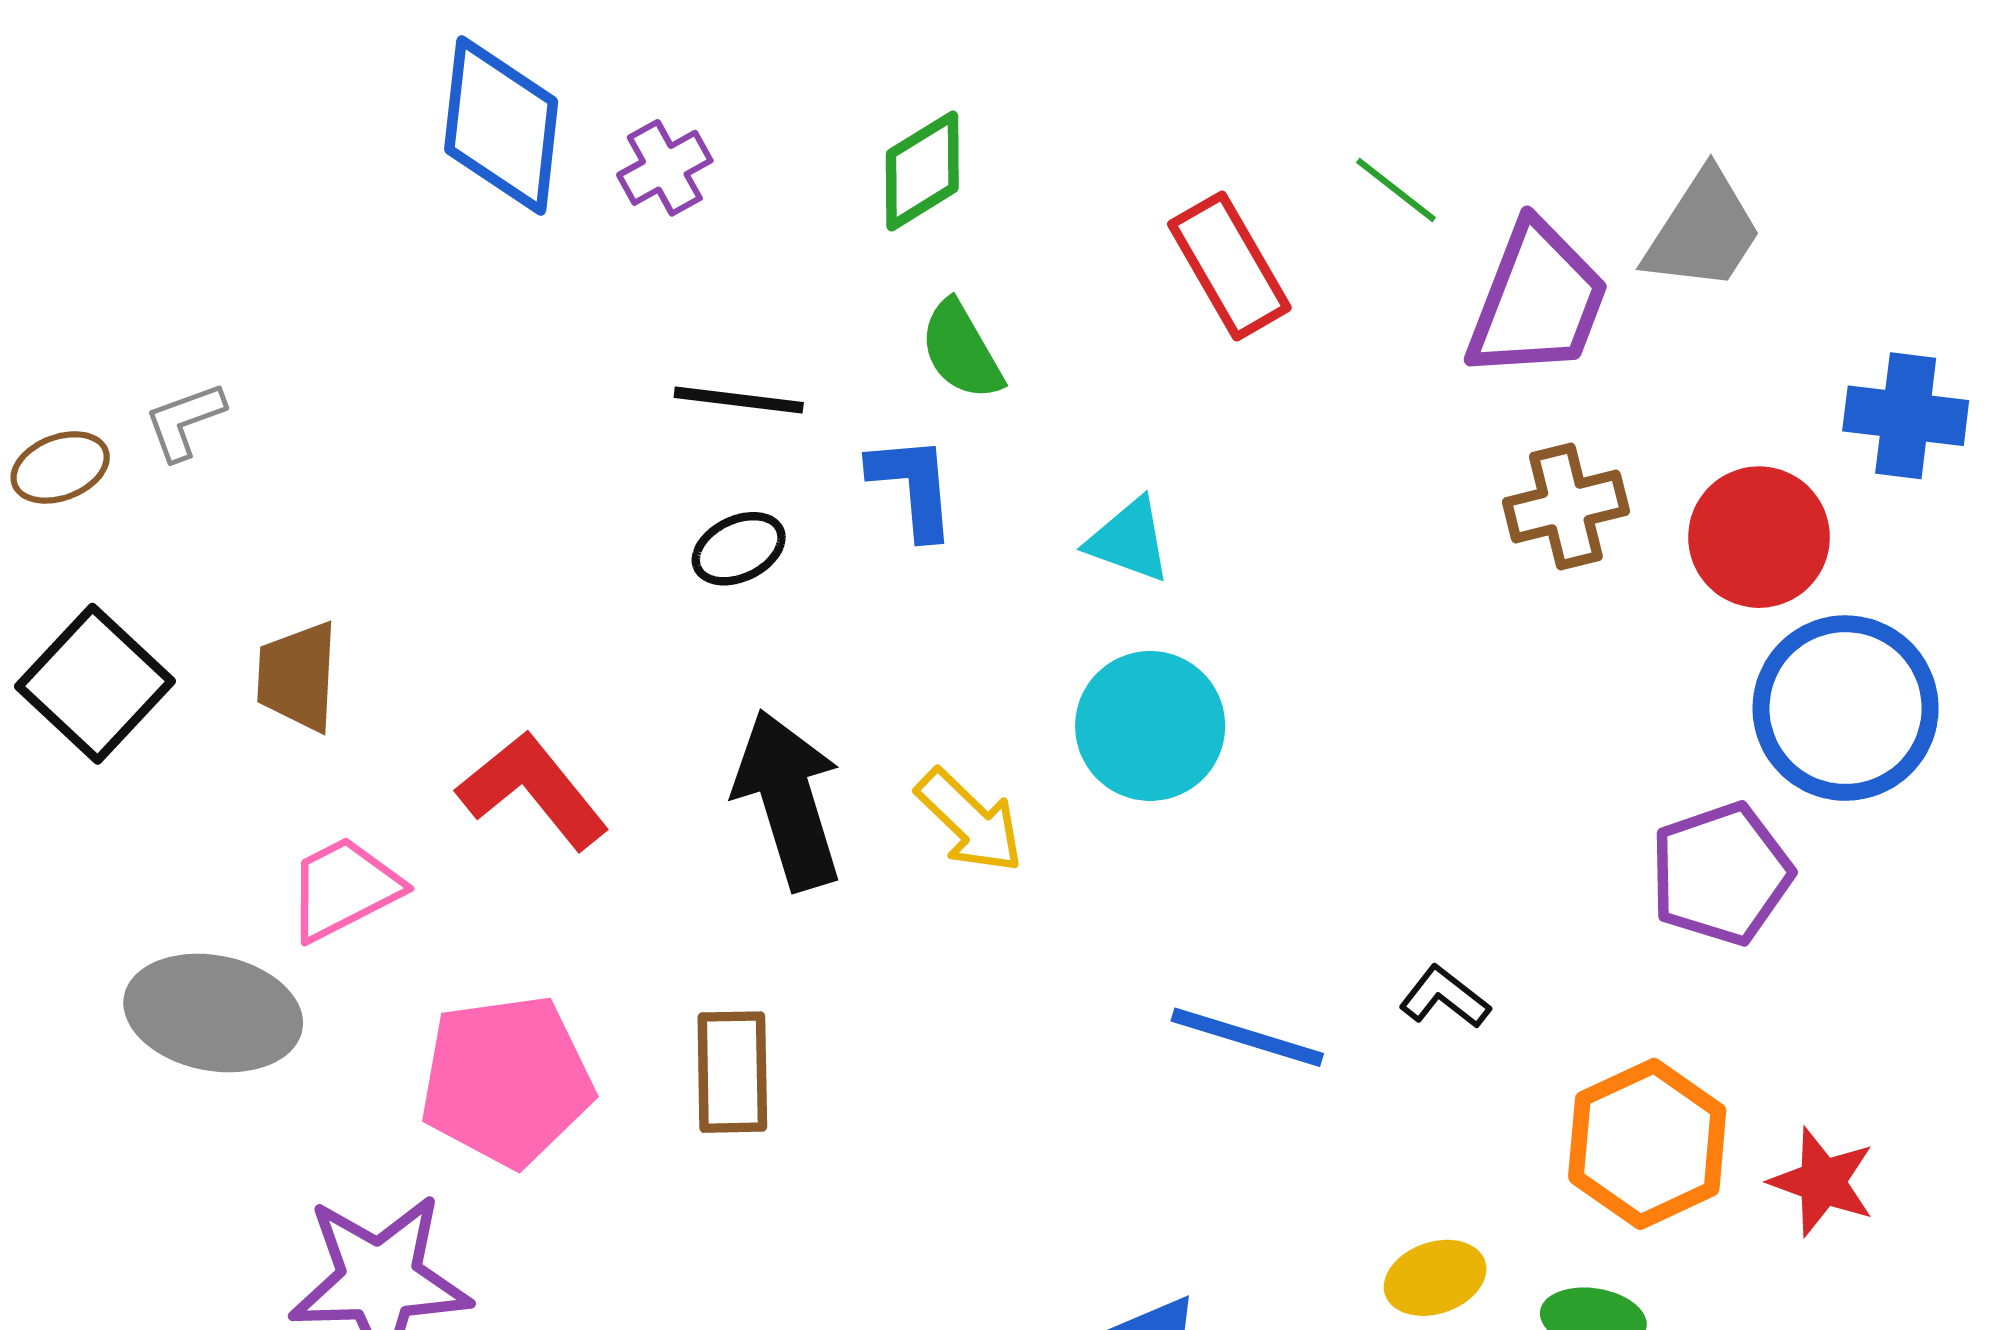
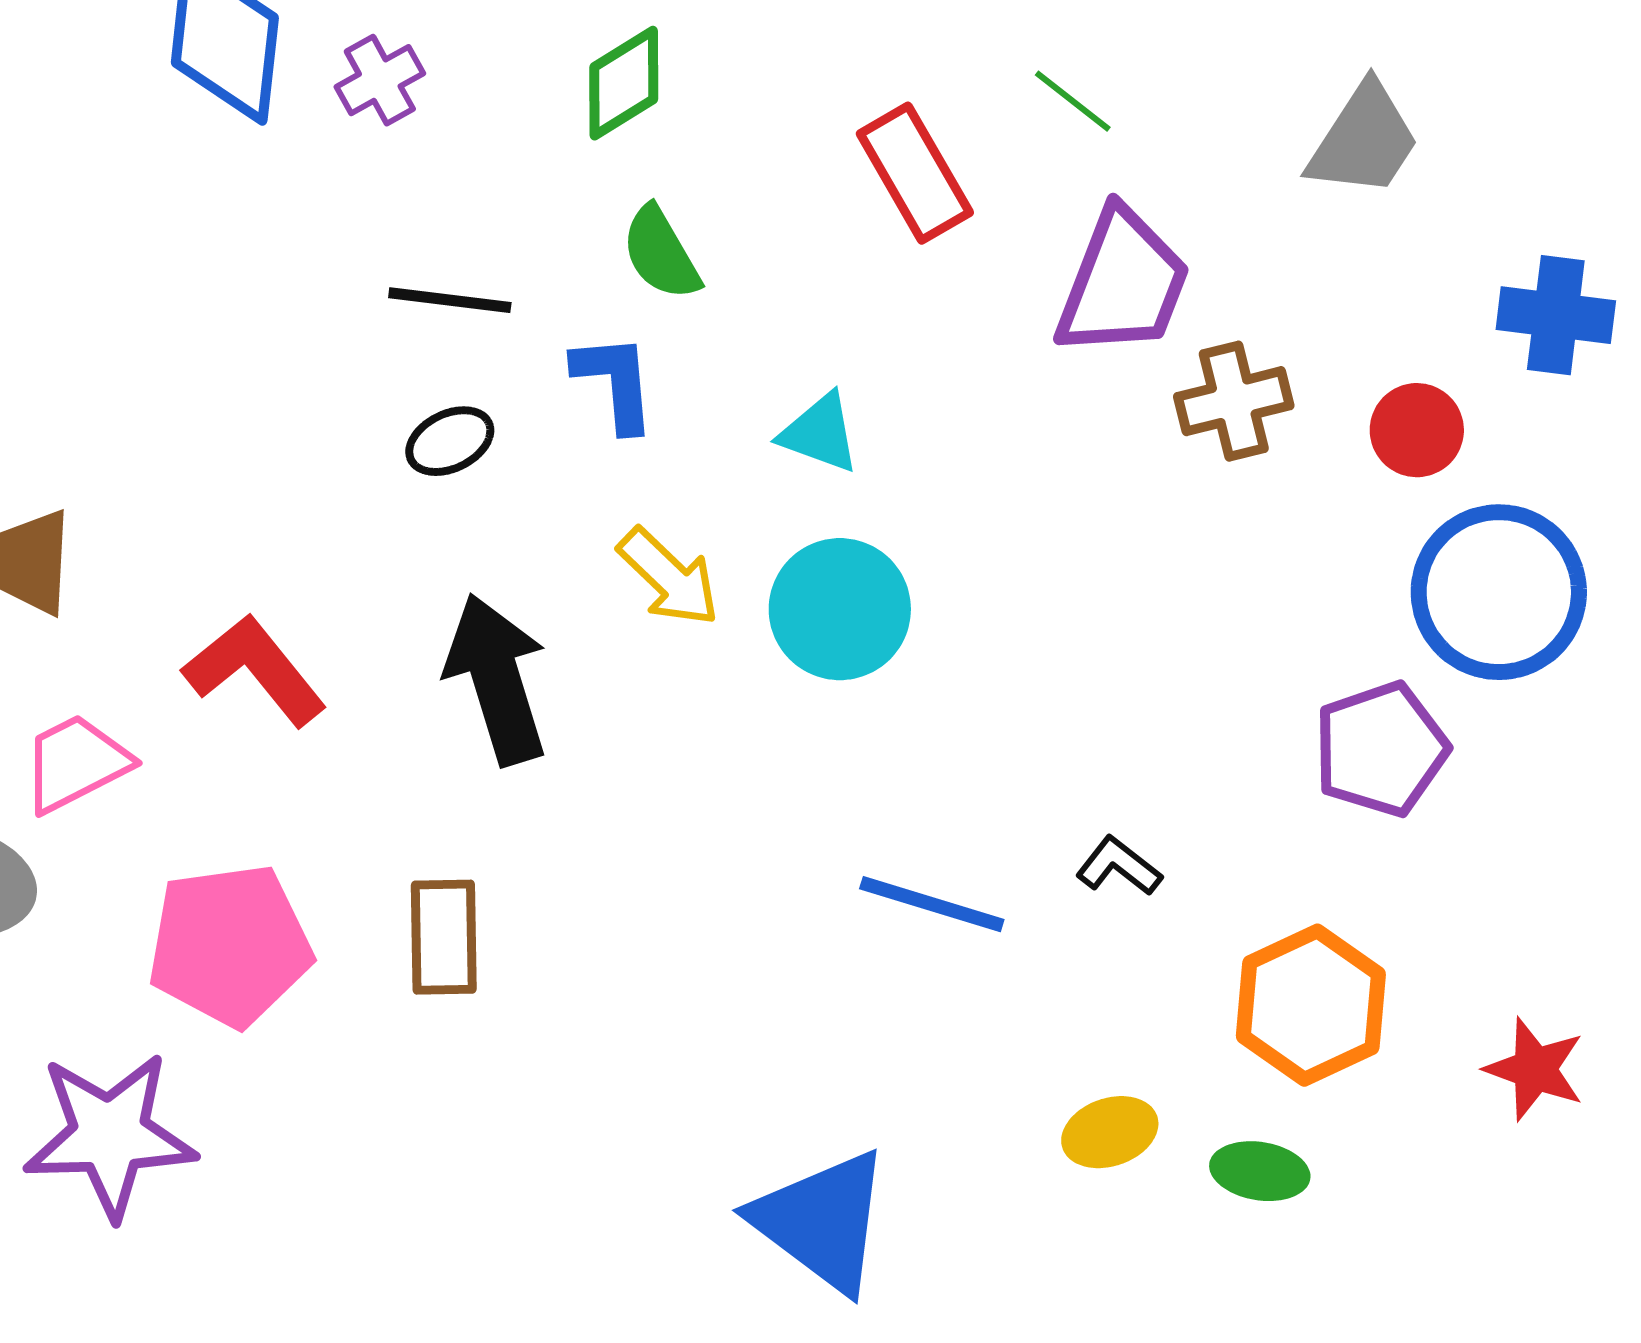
purple trapezoid: (1537, 301) -> (1123, 283), moved
red circle: (1759, 537) -> (1417, 430), size x0.7
yellow arrow: (970, 821) -> (669, 577), moved
red star: (1822, 1182) -> (1535, 1069), moved

